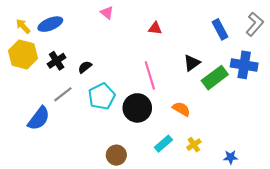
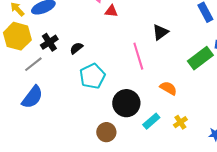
red triangle: (155, 28) -> (111, 11), moved
black triangle: (192, 63) -> (160, 32), moved
gray line: (63, 94) -> (33, 64), moved
black circle: (137, 108) -> (126, 103), moved

